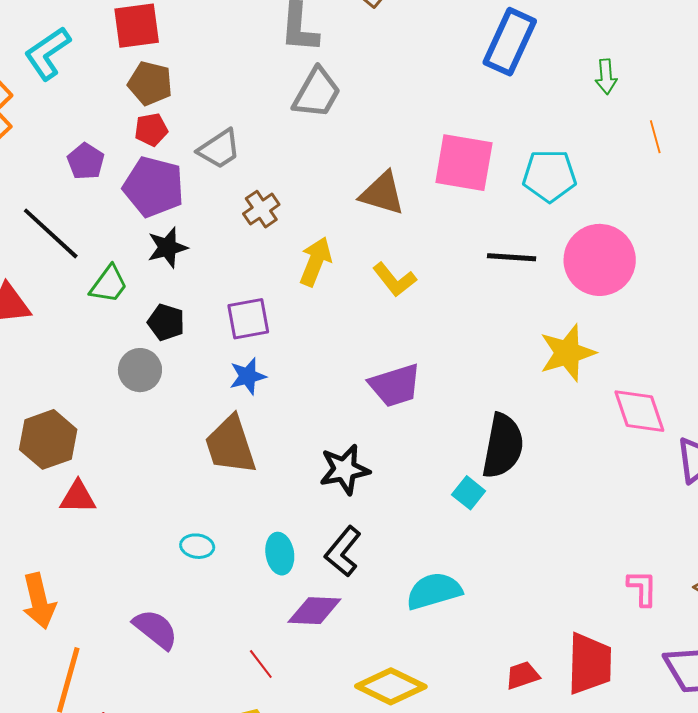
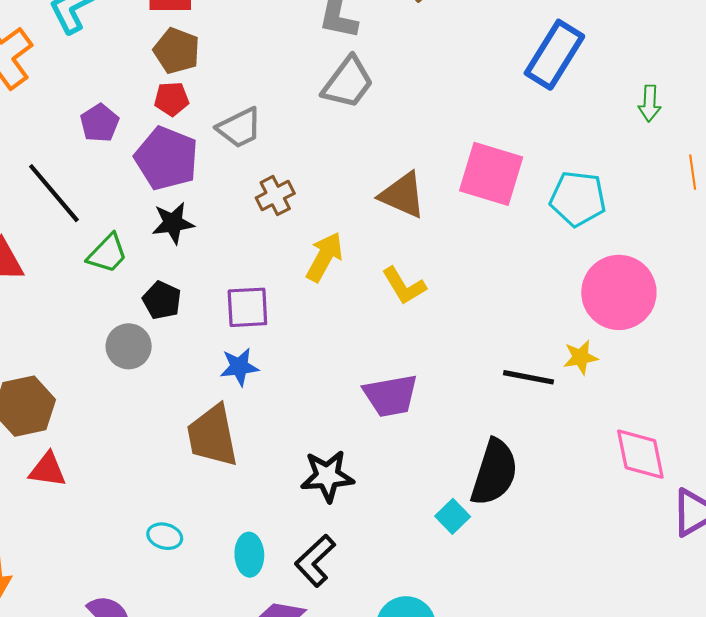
black line: (512, 257) -> (528, 377), moved
yellow star: (567, 353) -> (581, 357), moved, size x0.6

